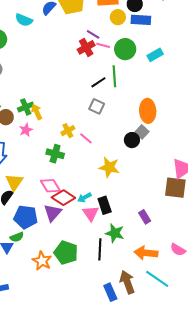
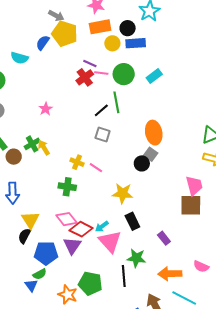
pink star: (26, 130) -> (46, 109), moved
yellow cross: (68, 131) -> (77, 162), turned -32
black rectangle: (105, 205) -> (132, 221), moved
pink triangle: (91, 213) -> (110, 241), size x1.4

